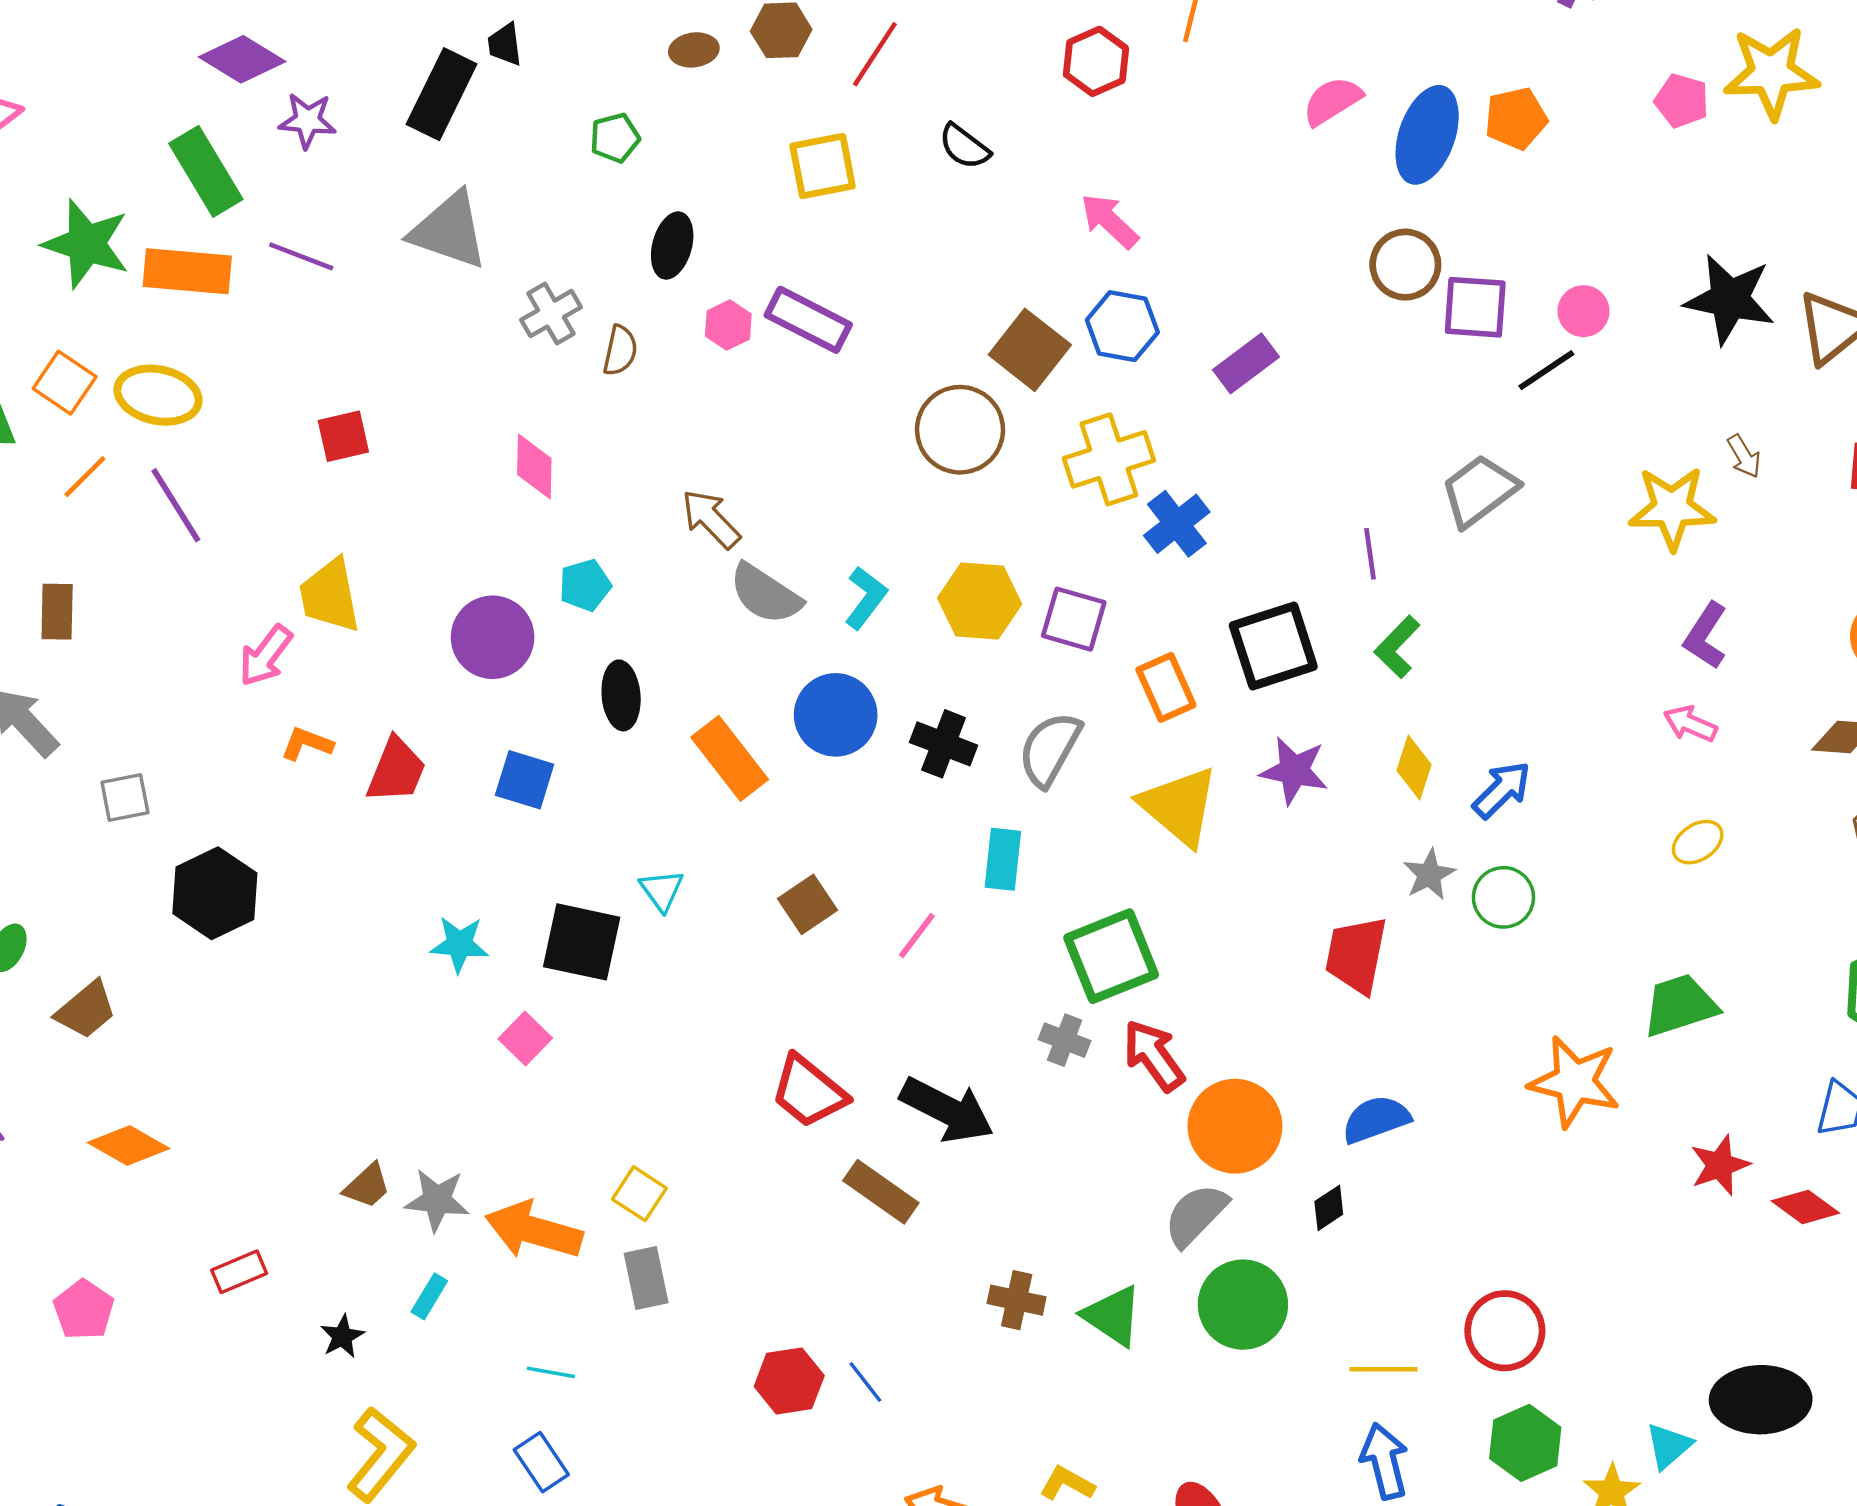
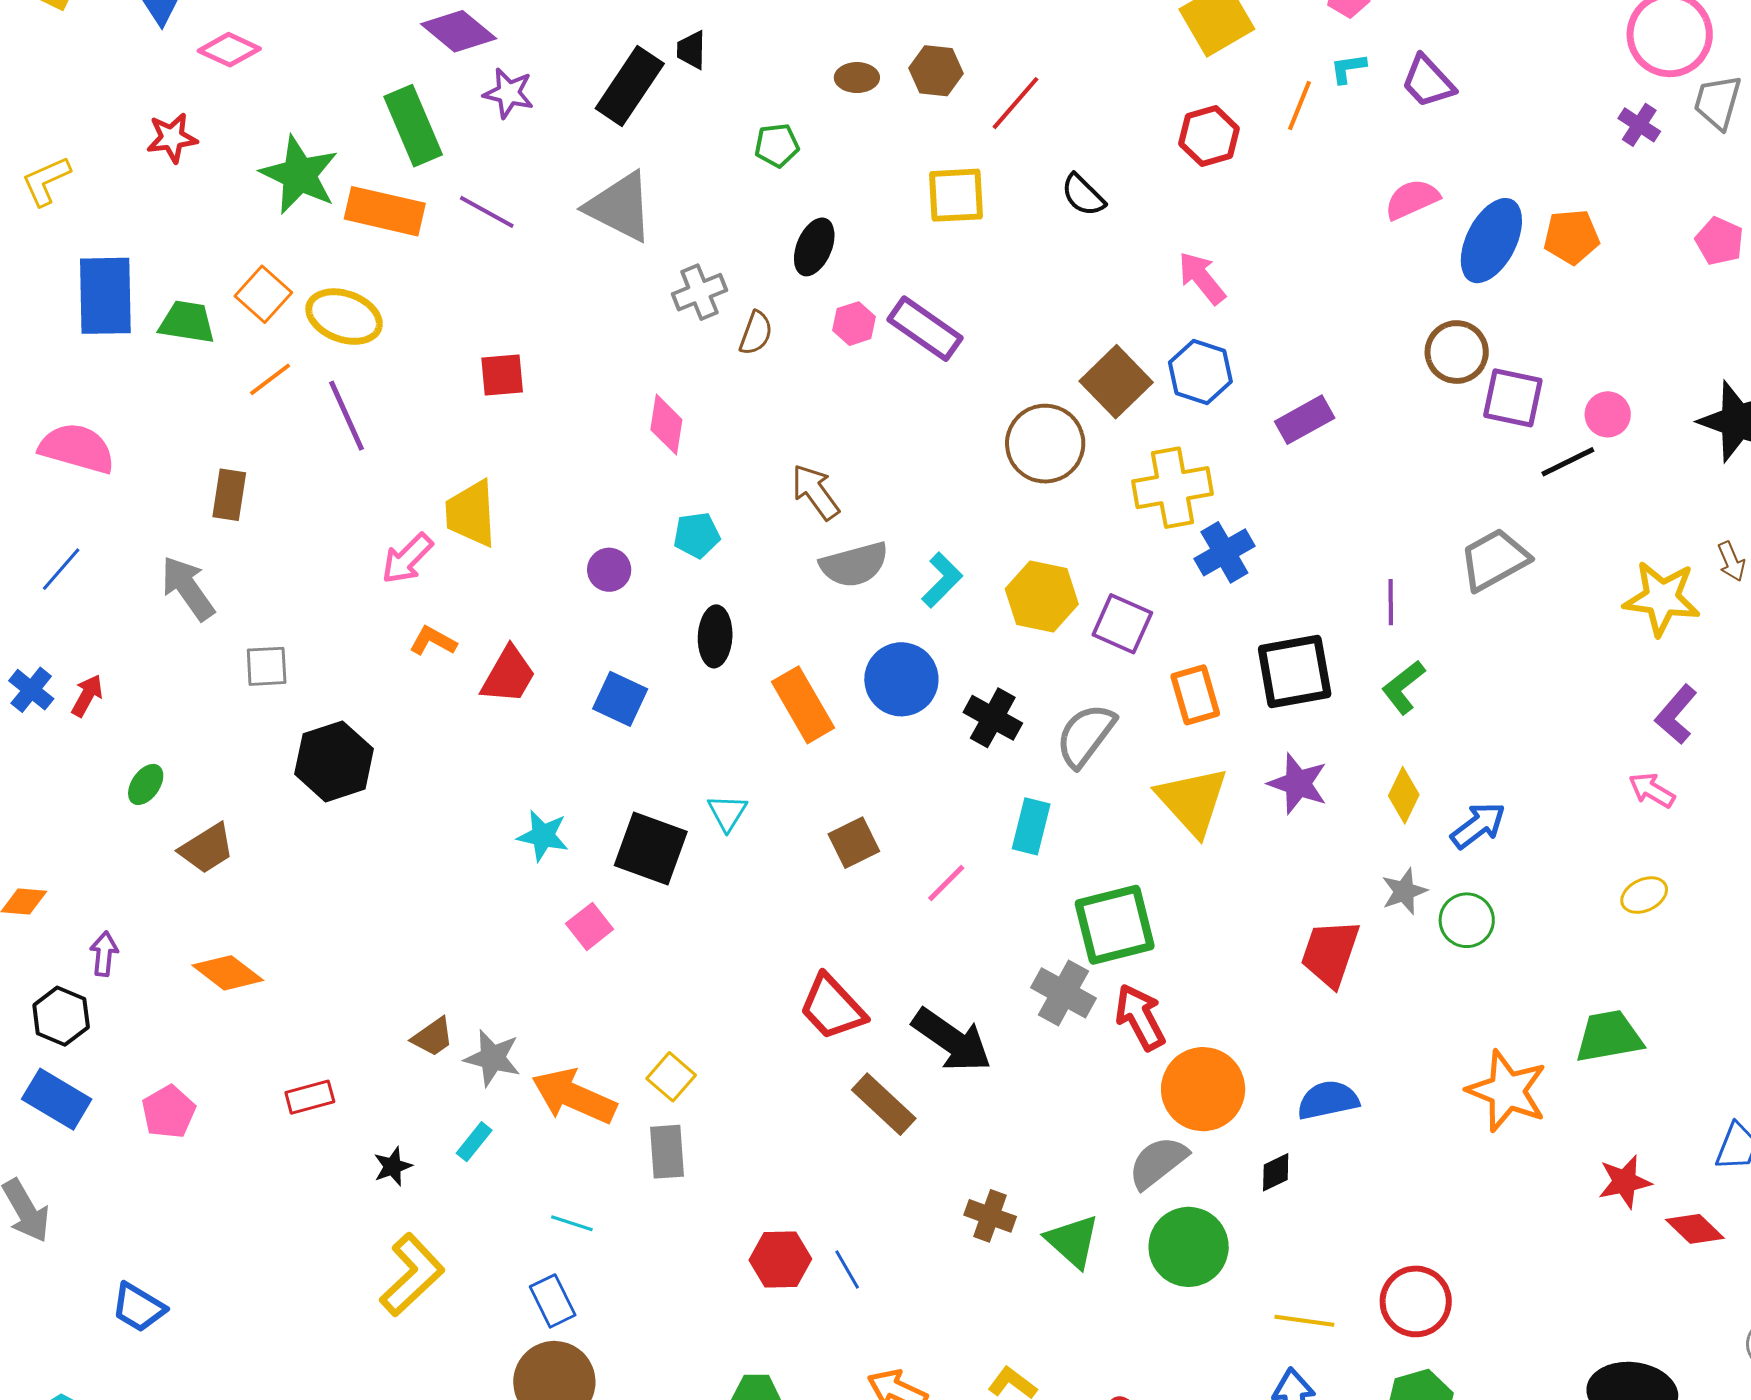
gray semicircle: (765, 594) -> (854, 565), turned -56
purple circle: (493, 637) -> (609, 570), size x0.6
gray cross: (1065, 1040) -> (1064, 993), size x1.4

